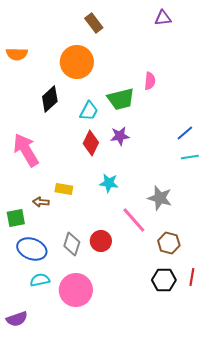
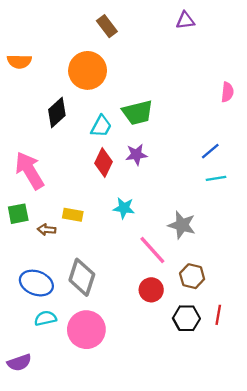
pink semicircle: (150, 81) -> (227, 92), moved
green square: (16, 218) -> (18, 214), moved
red circle: (101, 241) -> (151, 290), moved
gray diamond: (72, 244) -> (82, 277), size x1.4

